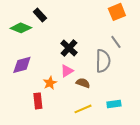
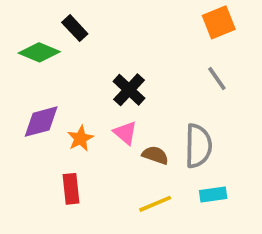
gray semicircle: (103, 61) -> (198, 146), moved
pink triangle: (67, 71) -> (125, 133), turned -48
orange star: (50, 83) -> (80, 138), moved

